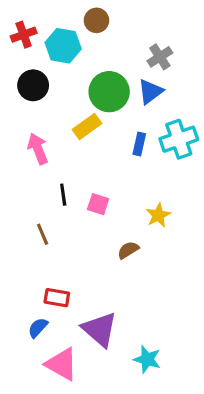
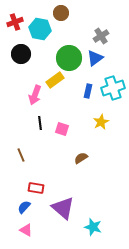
pink arrow: (38, 149) -> (35, 95), moved, turned -138
yellow star: (158, 215) -> (101, 122), moved
brown line: (43, 234) -> (21, 155), moved
pink triangle: (62, 364) -> (26, 230), moved, size x0.6

